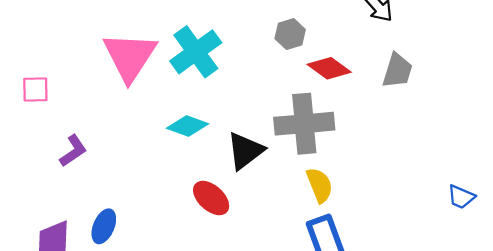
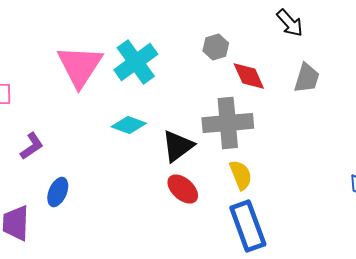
red diamond: (329, 68) -> (249, 76), turned 30
red ellipse: (211, 198) -> (183, 189), moved
blue ellipse: (104, 226) -> (58, 192), moved

